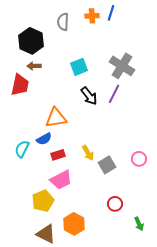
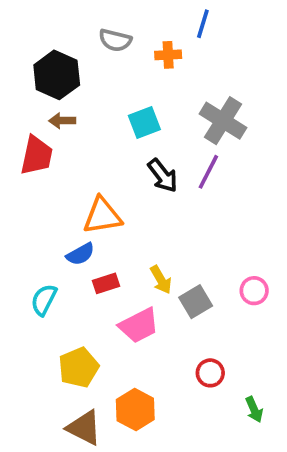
orange cross: (92, 16) -> (168, 55), moved
gray semicircle: (63, 22) -> (115, 40), turned -78
cyan semicircle: (22, 149) -> (44, 300), moved
pink trapezoid: (61, 180) -> (139, 325), moved

